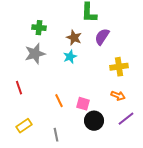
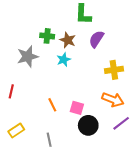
green cross: (39, 28) -> (47, 36), moved
red line: (19, 88) -> (11, 91), turned 32
orange arrow: (118, 96) -> (113, 100), size x1.5

